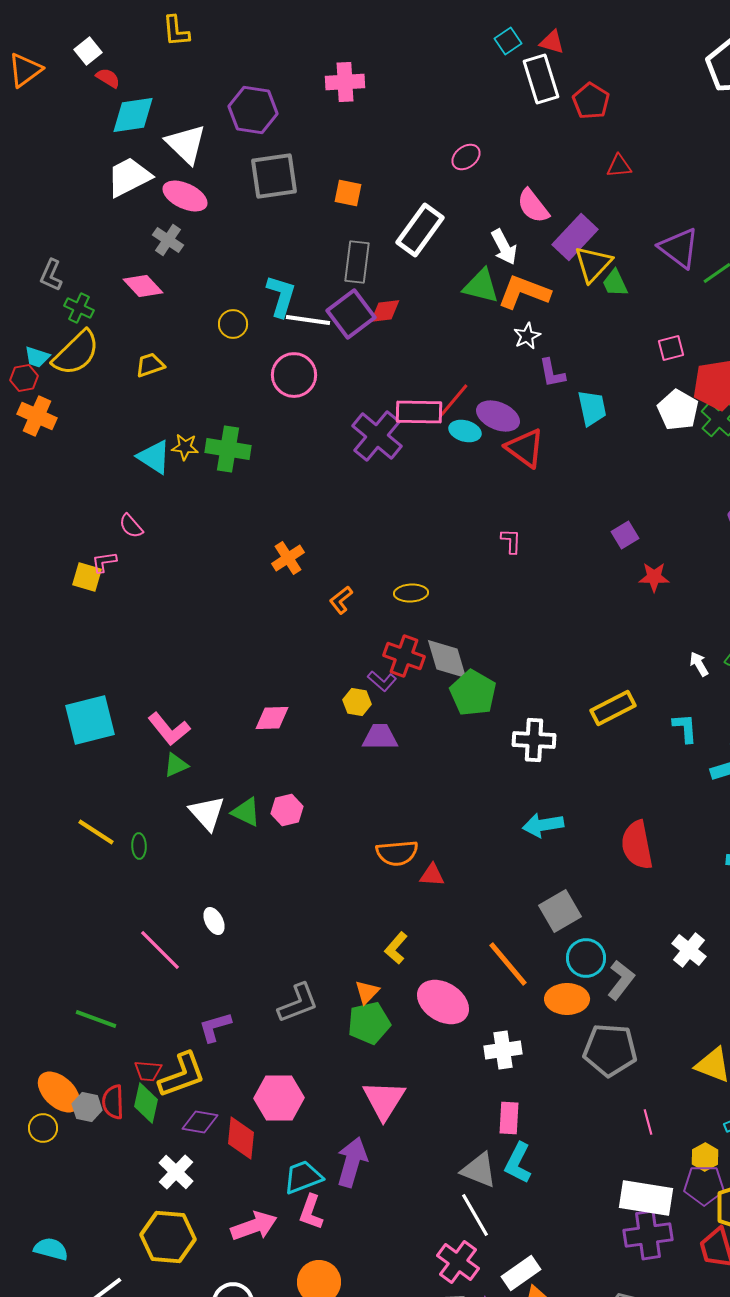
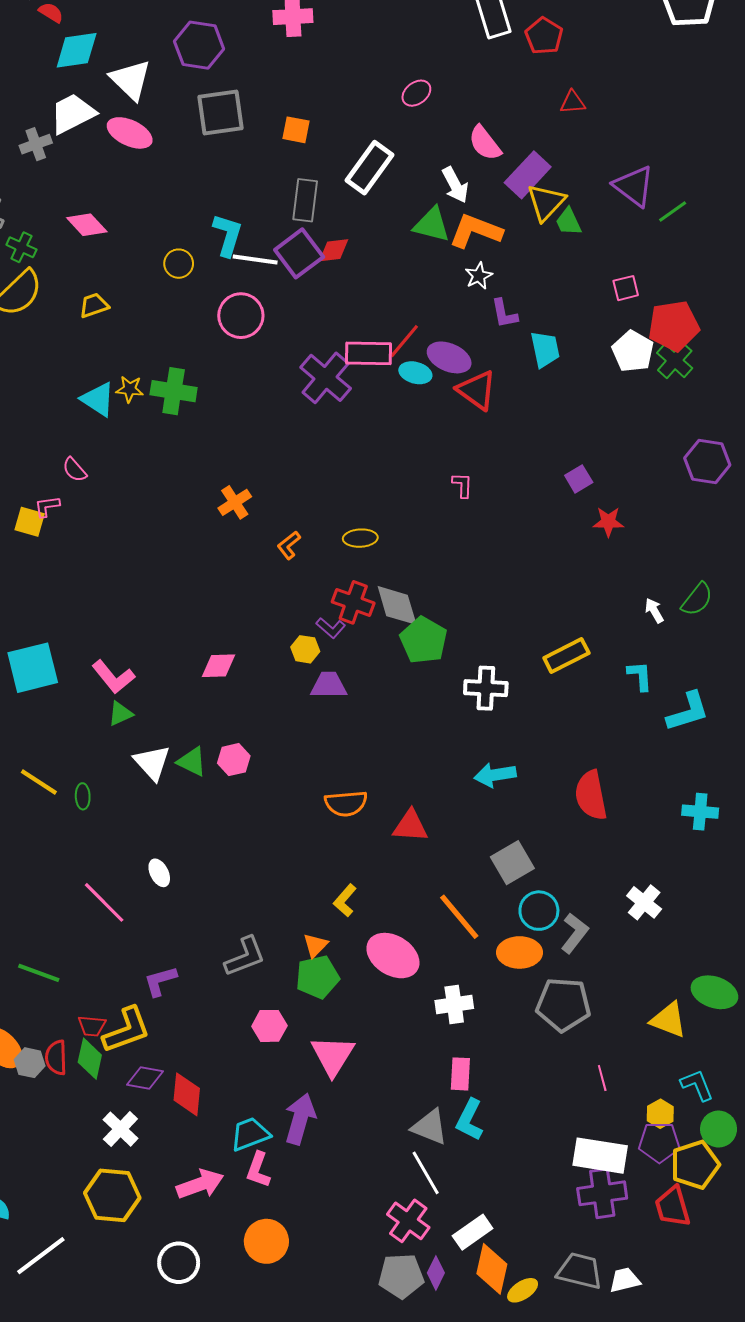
gray cross: (168, 240) -> (36, 144), moved, turned 36
red triangle: (432, 875) -> (410, 826), moved, size x1.4
pink hexagon: (279, 1098) -> (269, 1026), moved, size x0.7

